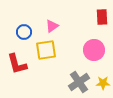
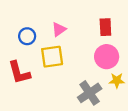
red rectangle: (102, 17) -> (105, 27), moved
yellow star: (103, 83) -> (117, 80), moved

